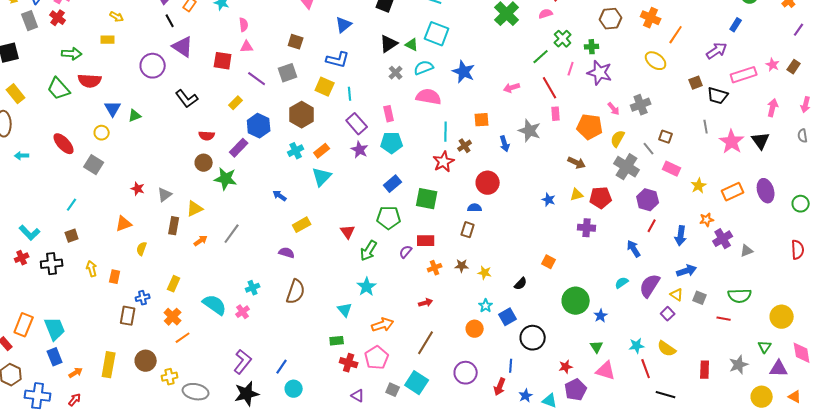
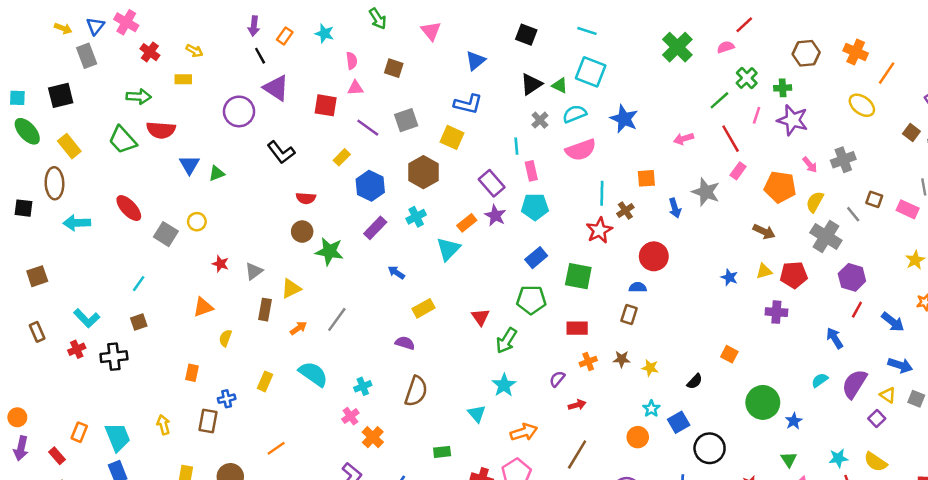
red cross: (58, 18) -> (150, 52), moved
brown square: (296, 42) -> (394, 68), moved
brown square: (696, 83) -> (911, 133), turned -32
cyan line: (350, 94) -> (516, 146), moved
pink semicircle: (429, 97) -> (581, 150), turned 150
pink rectangle: (556, 114) -> (738, 171), turned 40
yellow circle: (102, 133) -> (197, 222), moved
purple rectangle: (239, 148) -> (375, 228), moved
orange rectangle: (322, 151) -> (467, 223), moved
cyan arrow: (22, 156) -> (77, 223), size x1.5
pink rectangle: (672, 169) -> (908, 209), moved
blue arrow: (681, 236) -> (893, 322), turned -60
purple semicircle: (406, 252) -> (557, 379), moved
yellow arrow: (92, 269) -> (163, 425), moved
blue arrow: (687, 271) -> (900, 365), turned 36
cyan semicircle: (215, 305) -> (313, 374), moved
orange cross: (173, 317) -> (373, 437), moved
orange rectangle: (24, 325) -> (79, 432), size x0.7
green rectangle: (337, 341) -> (442, 452), moved

